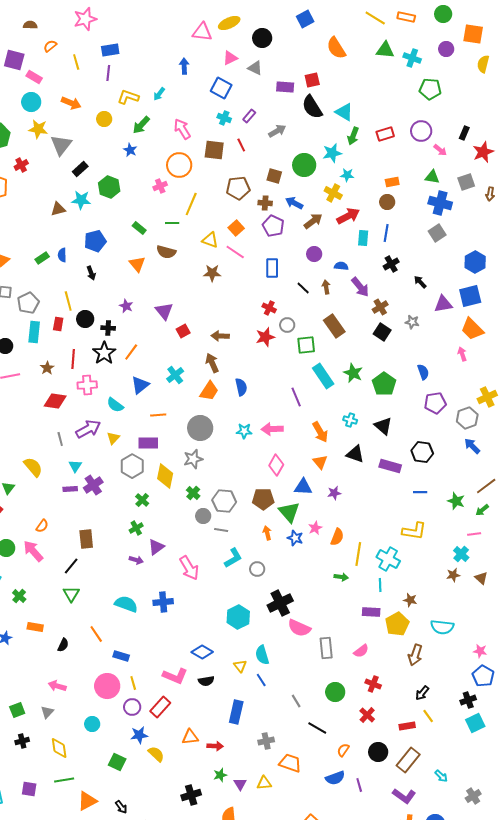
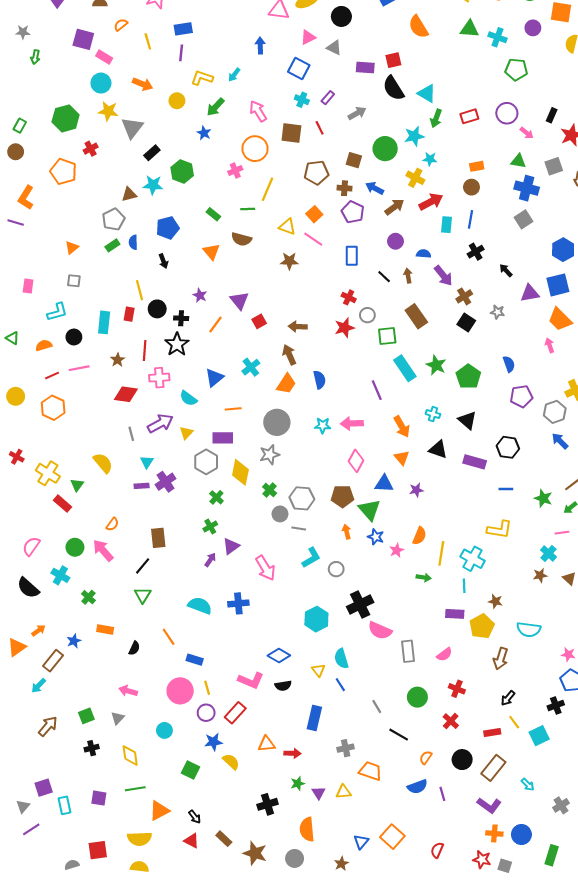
gray pentagon: (28, 303) -> (113, 219), moved
orange line: (131, 352) -> (215, 325), moved
pink star: (315, 528) -> (397, 550), moved
purple arrow: (136, 560) -> (210, 560), turned -72
cyan square: (475, 723) -> (539, 736), moved

